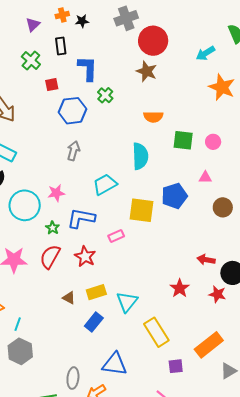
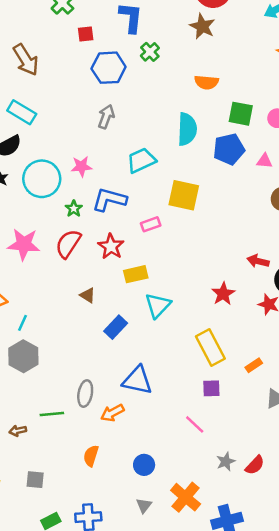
blue pentagon: (174, 196) -> (229, 149), moved
yellow rectangle: (96, 292) -> (136, 274), moved
yellow rectangle: (156, 332) -> (210, 348), moved
orange rectangle: (209, 345) -> (254, 365), size x0.5

